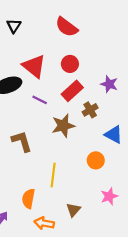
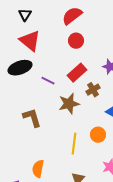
red semicircle: (67, 27) -> (72, 16), turned 105
red circle: (70, 64) -> (76, 41), moved
red triangle: (34, 66) -> (30, 41), moved
yellow line: (53, 175) -> (74, 144), moved

